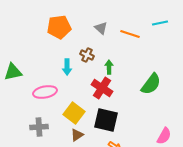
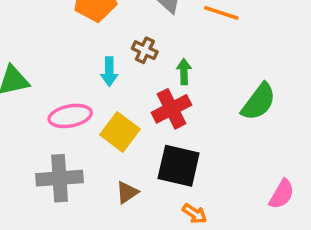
red cross: (102, 88) -> (171, 109), turned 30
yellow square: (74, 113) -> (120, 132), moved
gray cross: (39, 127) -> (60, 178), size x1.4

